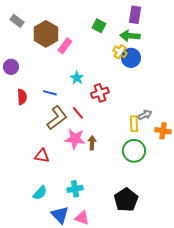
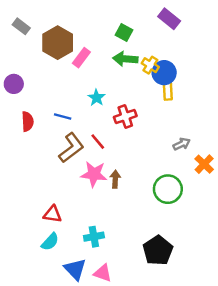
purple rectangle: (135, 15) -> (169, 19), turned -60
green arrow: (130, 36) -> (125, 59), moved
yellow rectangle: (134, 124) -> (168, 90), moved
orange cross: (163, 131) -> (204, 164), turned 35
red triangle: (42, 156) -> (53, 214), moved

